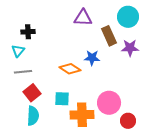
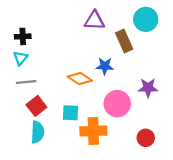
black cross: (28, 32) -> (23, 36), moved
purple star: (130, 48) -> (148, 88), moved
pink circle: (109, 103) -> (117, 104), moved

